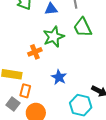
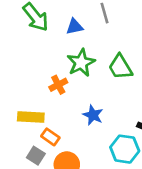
green trapezoid: (83, 27) -> (120, 67), moved
orange rectangle: (25, 91) -> (50, 137), turned -64

